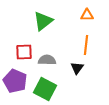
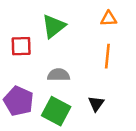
red square: (24, 52) -> (21, 46), moved
black triangle: (77, 68) -> (96, 104), moved

